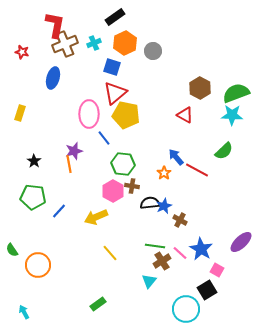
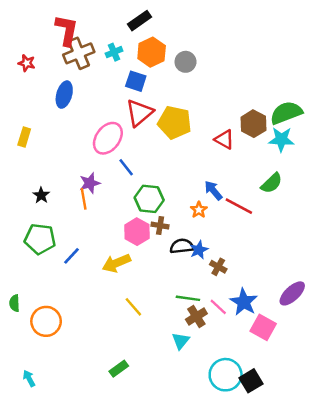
brown hexagon: (200, 88) -> (253, 124), moved
pink ellipse: (89, 114) -> (108, 138), turned 36
yellow pentagon: (126, 115) -> (175, 122), moved
green semicircle: (12, 250) -> (14, 303), turned 32
pink square: (217, 270) -> (263, 327), size x1.5
black square: (207, 290) -> (251, 381), moved

